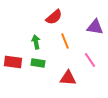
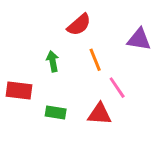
pink line: (90, 60) -> (117, 88), moved
green rectangle: (38, 63) -> (56, 112), moved

